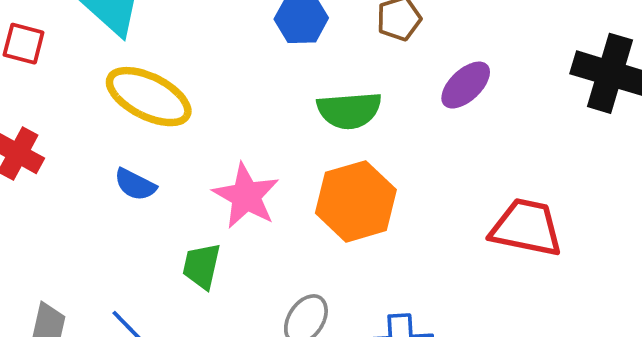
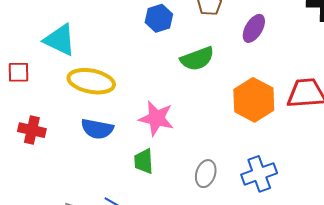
blue semicircle: (135, 185) -> (97, 129), size x1.4
orange hexagon: (356, 201) -> (254, 100), moved

